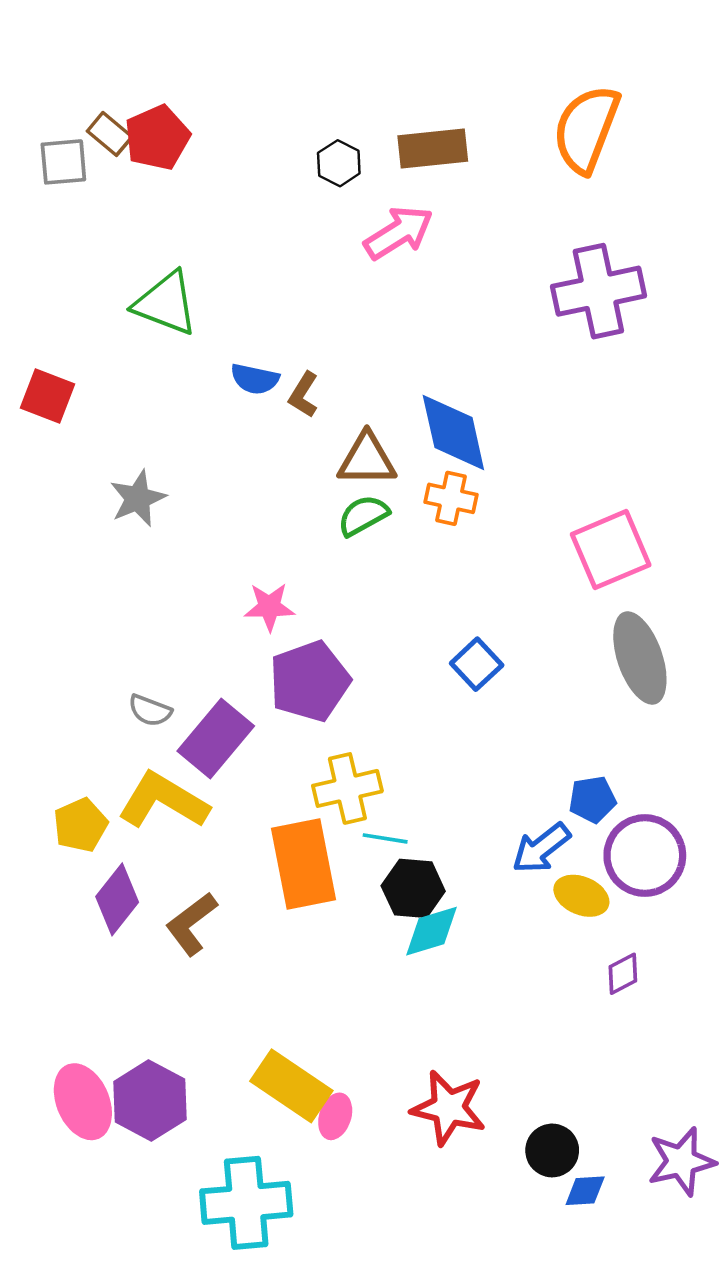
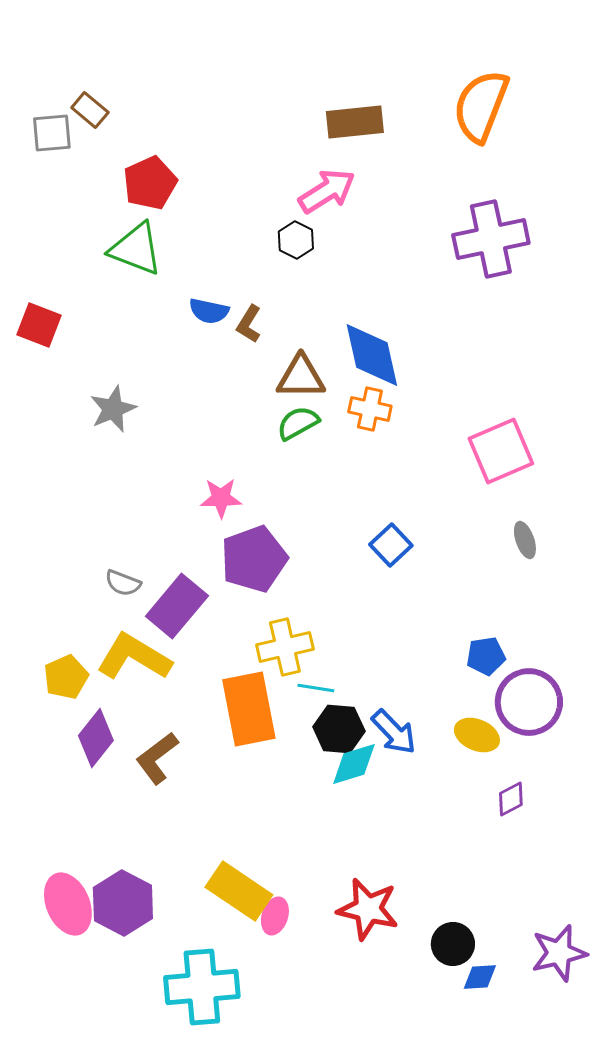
red pentagon: (157, 138) -> (150, 183), moved
black hexagon: (339, 163) -> (296, 240), moved
gray ellipse: (640, 658) -> (525, 540), size x0.5
blue arrow: (541, 848) -> (394, 732), moved, turned -96

